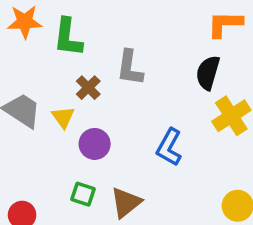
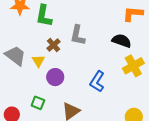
black semicircle: (208, 73) -> (122, 41), turned 90
green square: (83, 194) -> (38, 103), moved

